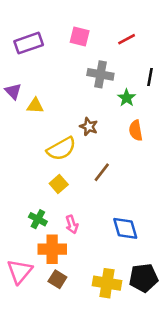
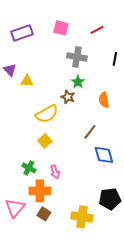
green star: (127, 98) -> (78, 82), moved
brown line: (102, 172) -> (90, 132), moved
blue diamond: (125, 228) -> (104, 155), moved
black pentagon: (144, 278) -> (110, 199), moved

